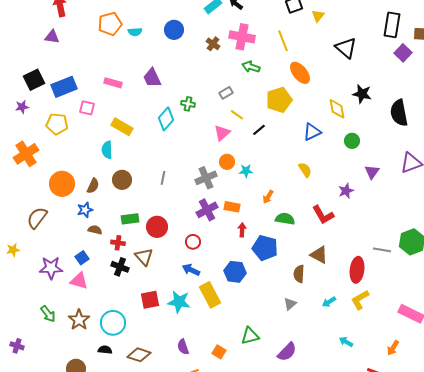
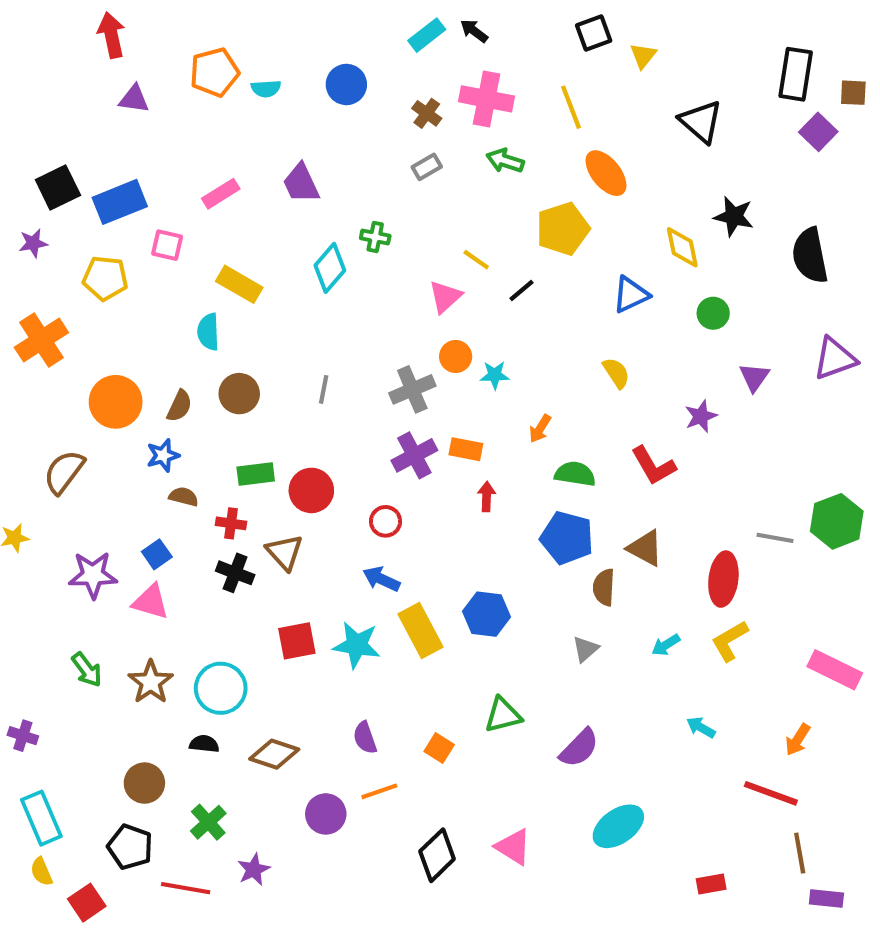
purple triangle: (52, 37) -> (134, 99), moved
pink rectangle: (113, 83) -> (221, 194), turned -48
gray rectangle: (226, 93) -> (427, 167), moved
blue pentagon: (265, 248) -> (567, 538), moved
blue hexagon: (235, 272) -> (486, 614), moved

